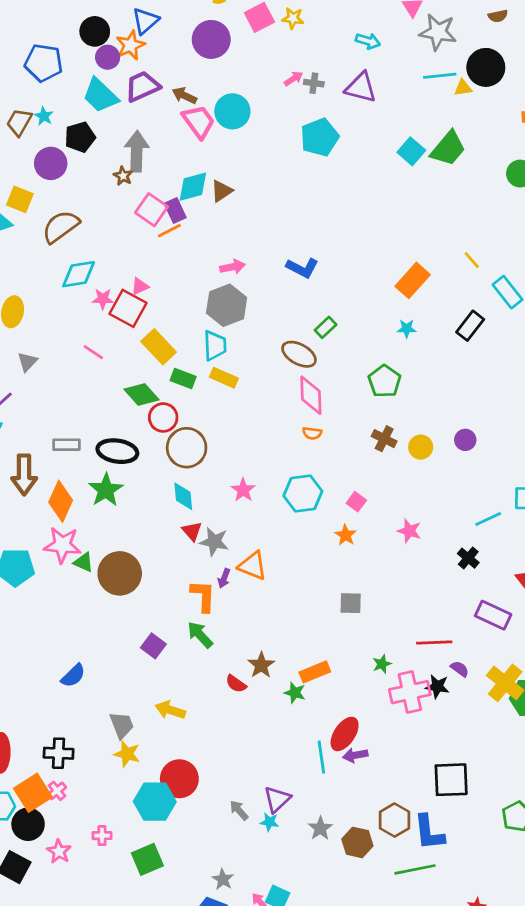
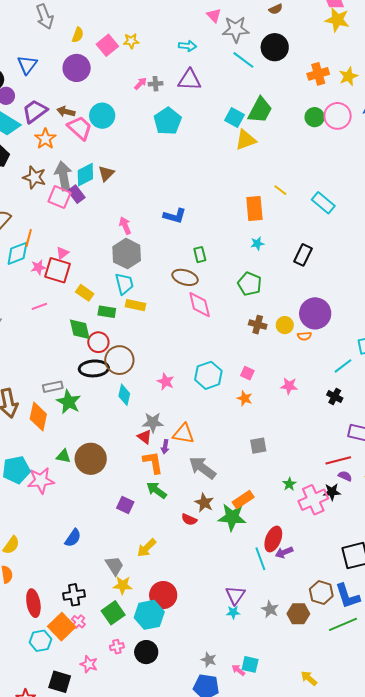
orange star: (130, 45) -> (45, 139), moved
cyan line: (440, 76) -> (243, 60), turned 55
yellow triangle: (463, 88) -> (246, 140), moved, size x1.6
gray arrow: (137, 151) -> (63, 176), moved
brown star: (123, 176) -> (34, 177), size x1.6
orange line: (169, 231) -> (29, 238), moved, turned -36
yellow line: (472, 260) -> (280, 190), moved
pink arrow: (232, 267) -> (125, 226), turned -90
orange rectangle: (413, 280) -> (254, 209), turned -35
black rectangle: (470, 326) -> (303, 255), moved
green rectangle: (326, 327) -> (200, 255), turned -49
yellow rectangle: (159, 347) -> (85, 293), size x0.7
pink line: (93, 352) -> (39, 306), turned -42
green diamond: (141, 395) -> (80, 329), turned 40
orange semicircle: (312, 433) -> (304, 336), moved
purple circle: (465, 440) -> (315, 313), size x2.0
gray rectangle: (66, 445) -> (53, 387), moved
black ellipse: (117, 451) -> (94, 368), moved
cyan diamond: (183, 496) -> (124, 395), turned 30
red triangle: (192, 531) -> (145, 437), moved
pink star: (62, 545) -> (41, 480), moved
red line: (434, 643) -> (338, 460), moved
green star: (295, 693) -> (232, 517), size x1.8
yellow arrow: (170, 710) -> (147, 548), turned -50
gray arrow: (239, 810) -> (202, 468), moved, size x1.8
black circle: (28, 824) -> (146, 652), moved
green square: (147, 859) -> (113, 613), moved

